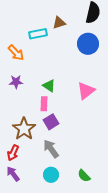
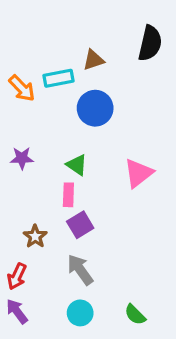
blue circle: (88, 44) -> (95, 108), moved
orange arrow: (16, 53) -> (22, 88), moved
brown star: (24, 129) -> (35, 236), size x0.6

